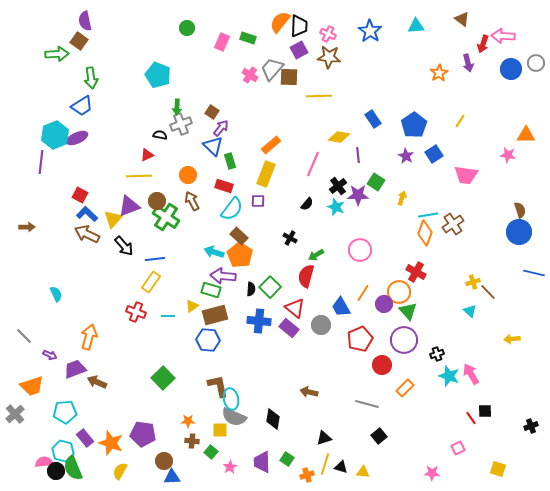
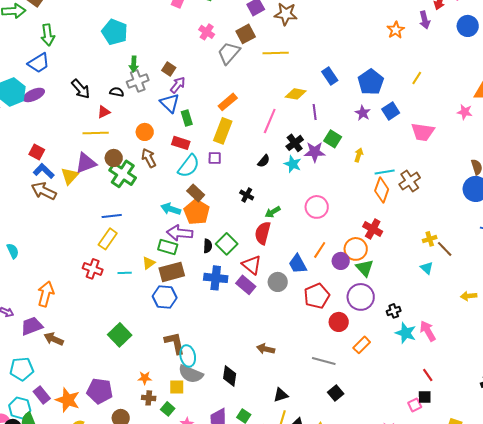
gray trapezoid: (272, 69) -> (229, 53), moved
brown square: (289, 77) -> (246, 34), turned -30
black arrow: (124, 246) -> (81, 89), moved
black square: (485, 411) -> (425, 397), moved

